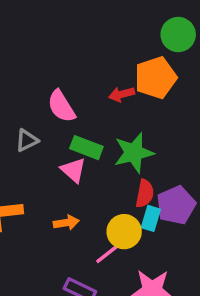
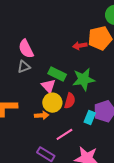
pink semicircle: (61, 106) -> (26, 49), moved
red semicircle: (145, 194) -> (70, 101), moved
yellow circle: (124, 232) -> (52, 103), moved

